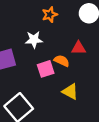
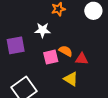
red triangle: (79, 48) -> (82, 59), moved

